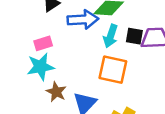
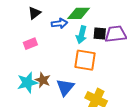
blue arrow: (83, 19) -> (60, 23), size x0.7
cyan star: (41, 67) -> (27, 83), moved

